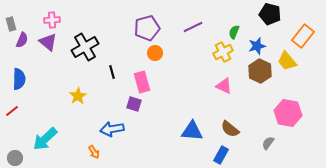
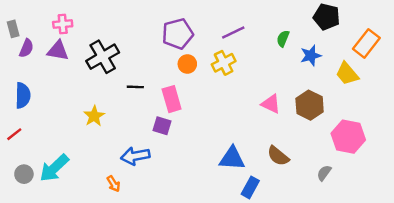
purple triangle: (48, 42) -> (58, 51), turned -30
yellow cross: (223, 52) -> (224, 63), moved
brown hexagon: (260, 71) -> (310, 105), moved
black line: (112, 72) -> (135, 87), turned -72
blue rectangle: (221, 155) -> (250, 187), moved
gray circle: (15, 158) -> (24, 174), moved

